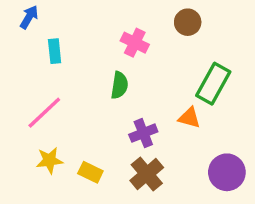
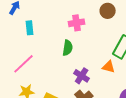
pink cross: (135, 43) -> (77, 23), turned -35
purple cross: (143, 133) -> (82, 76), turned -35

